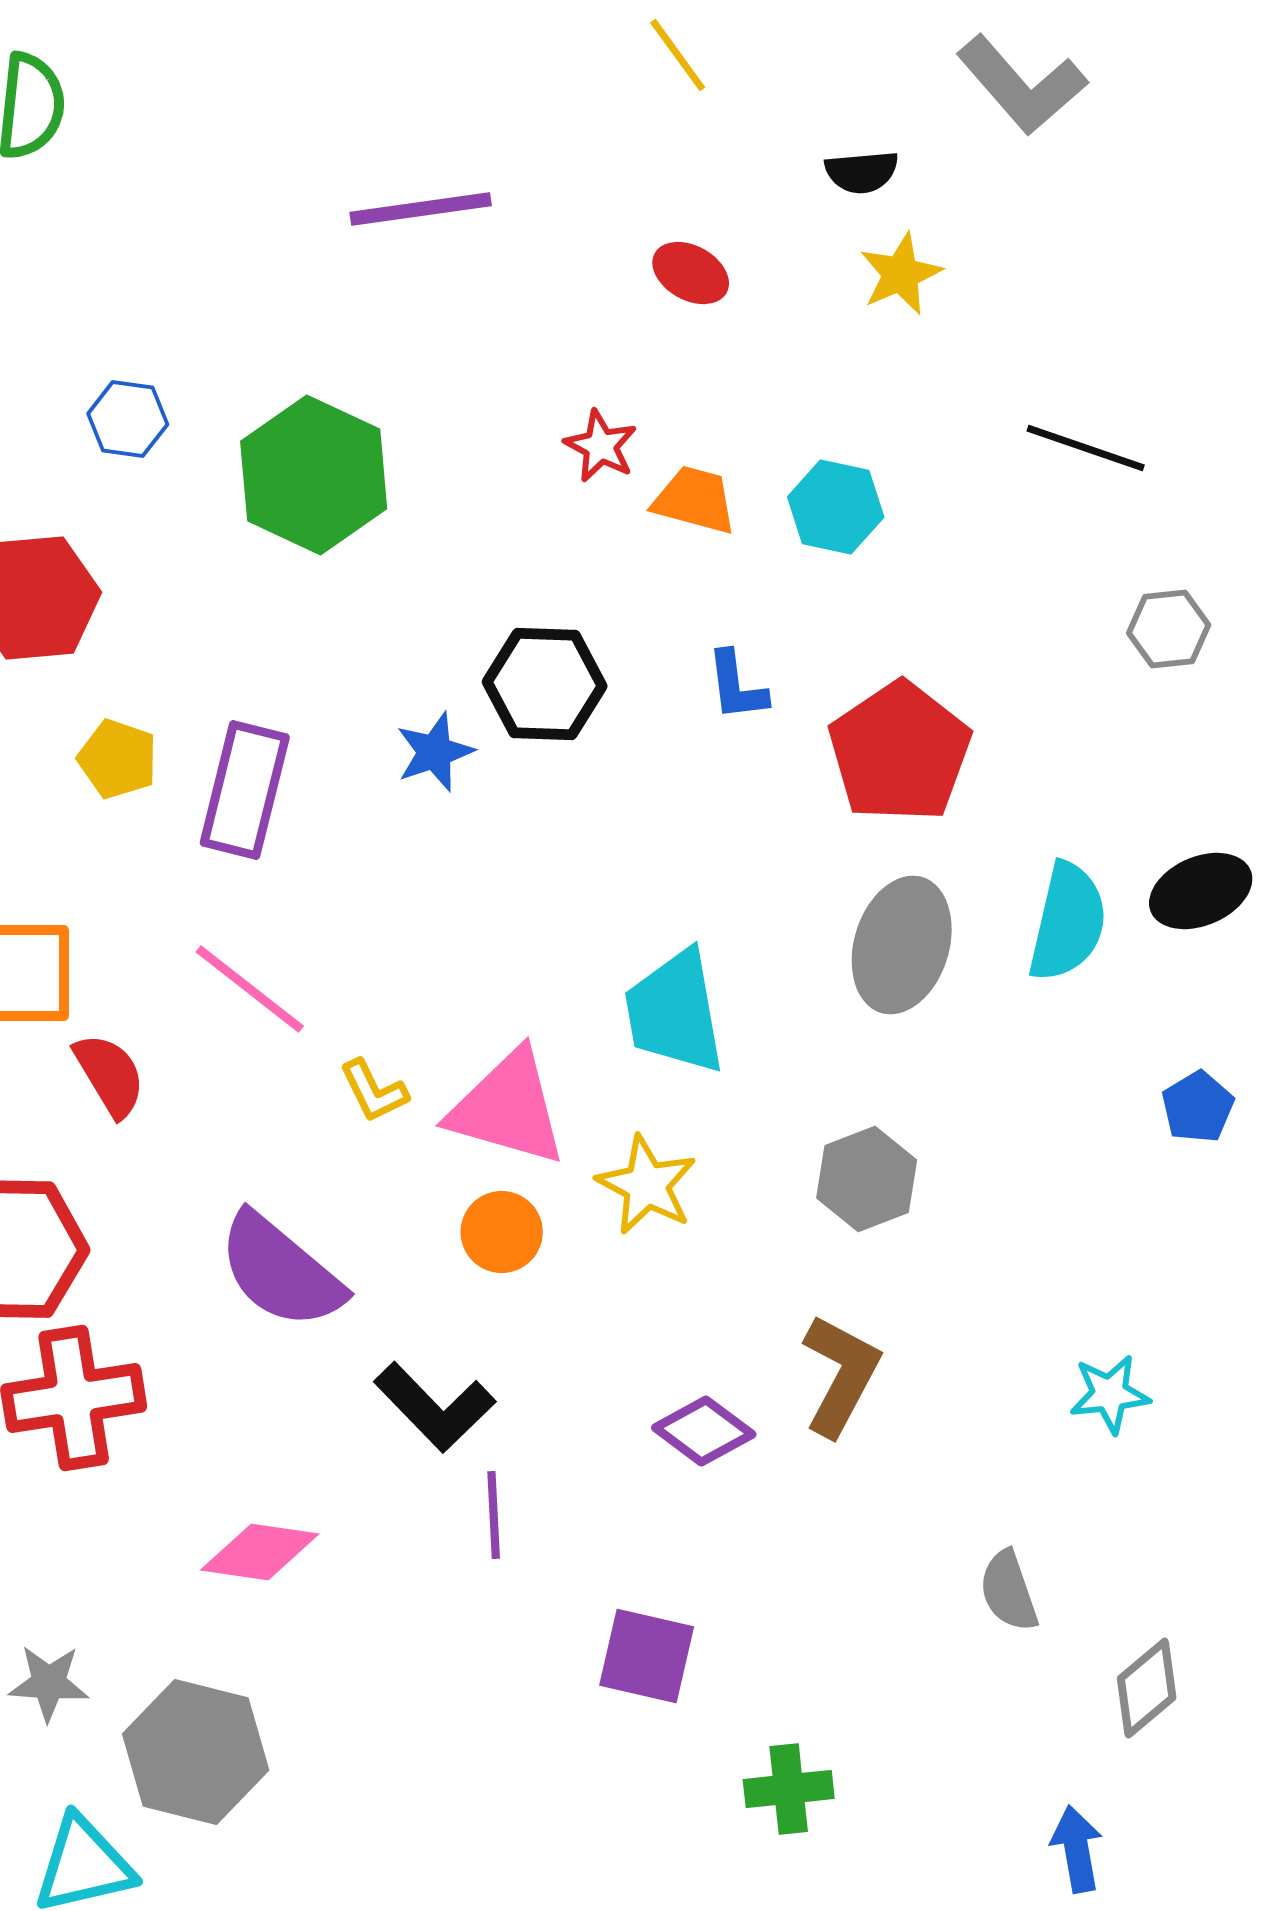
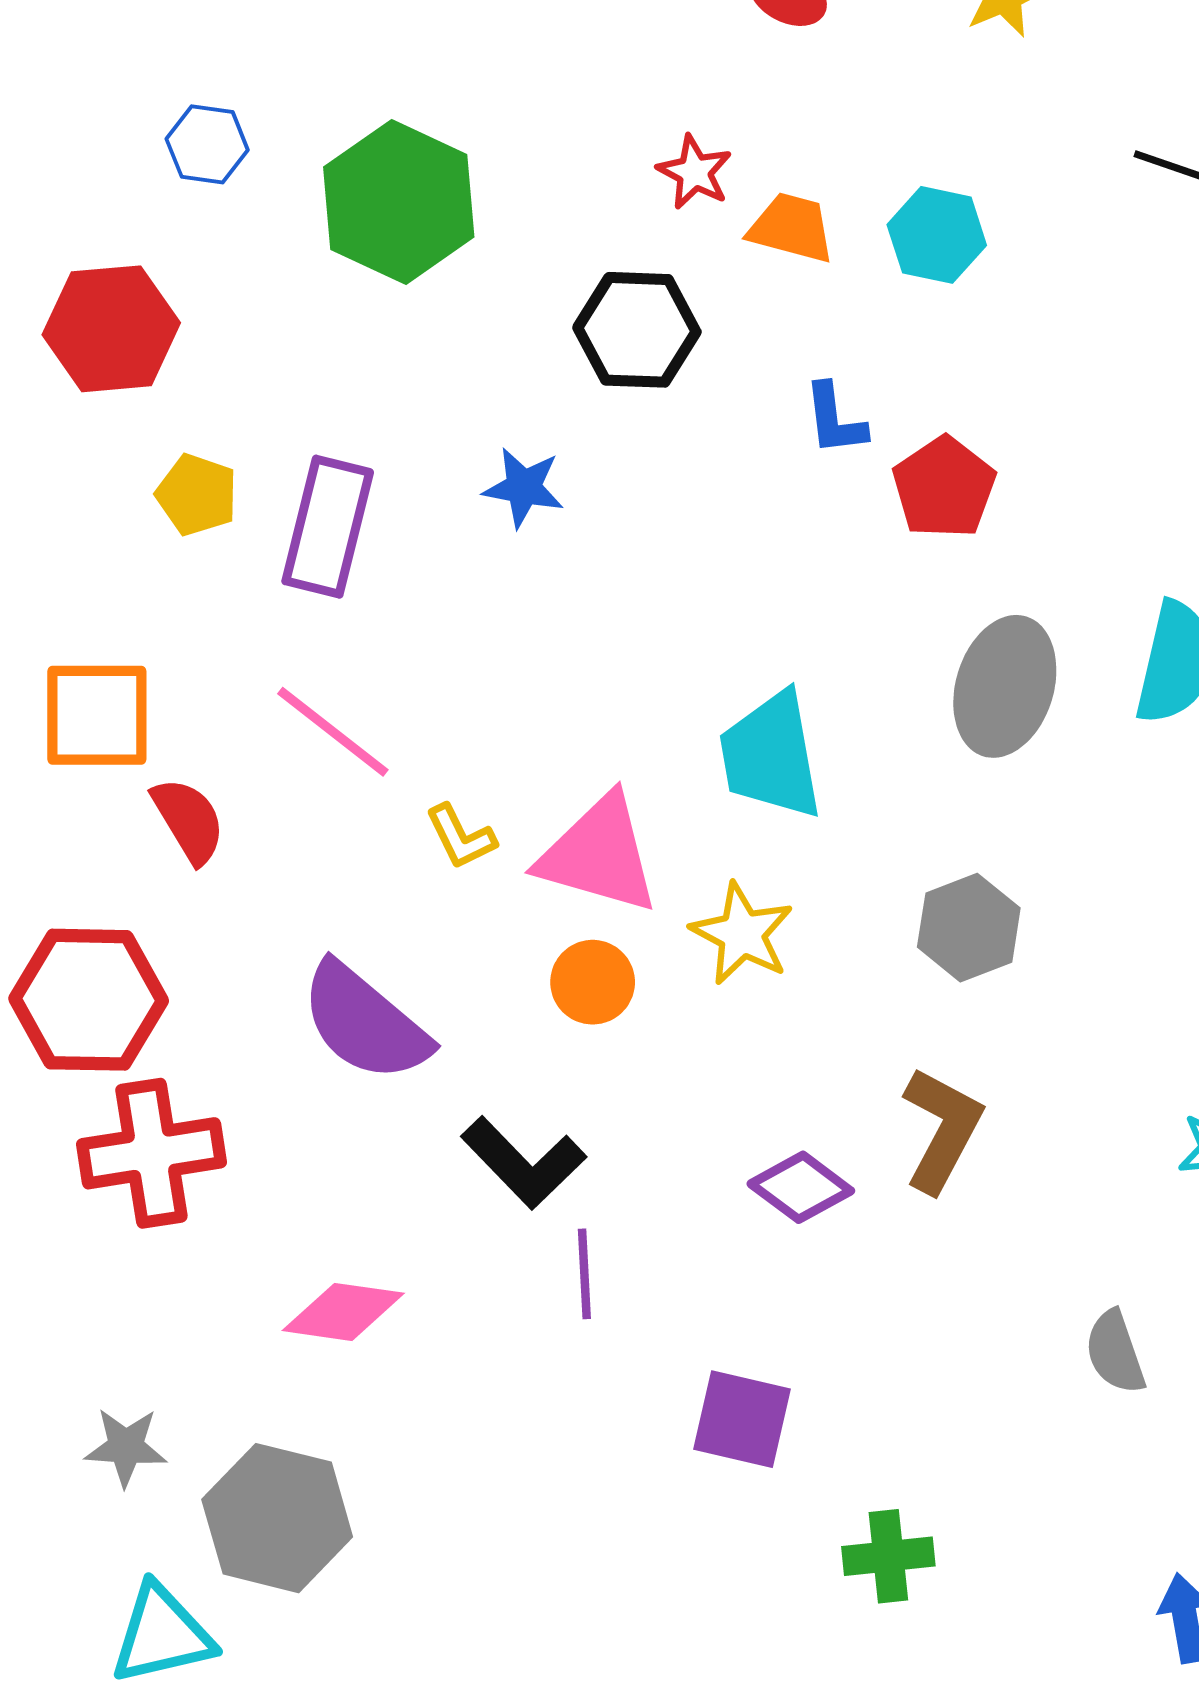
black hexagon: (545, 684) -> (637, 330), moved
blue star: (435, 752) -> (524, 487), turned 30
red pentagon: (900, 752) -> (944, 487), moved, size x0.7

